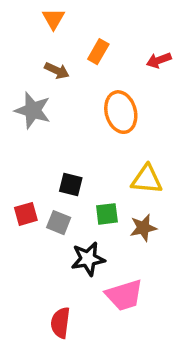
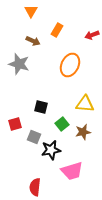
orange ellipse: (121, 112) -> (70, 65), turned 40
green square: (107, 214) -> (62, 124), turned -32
gray square: (59, 223) -> (34, 137), moved

